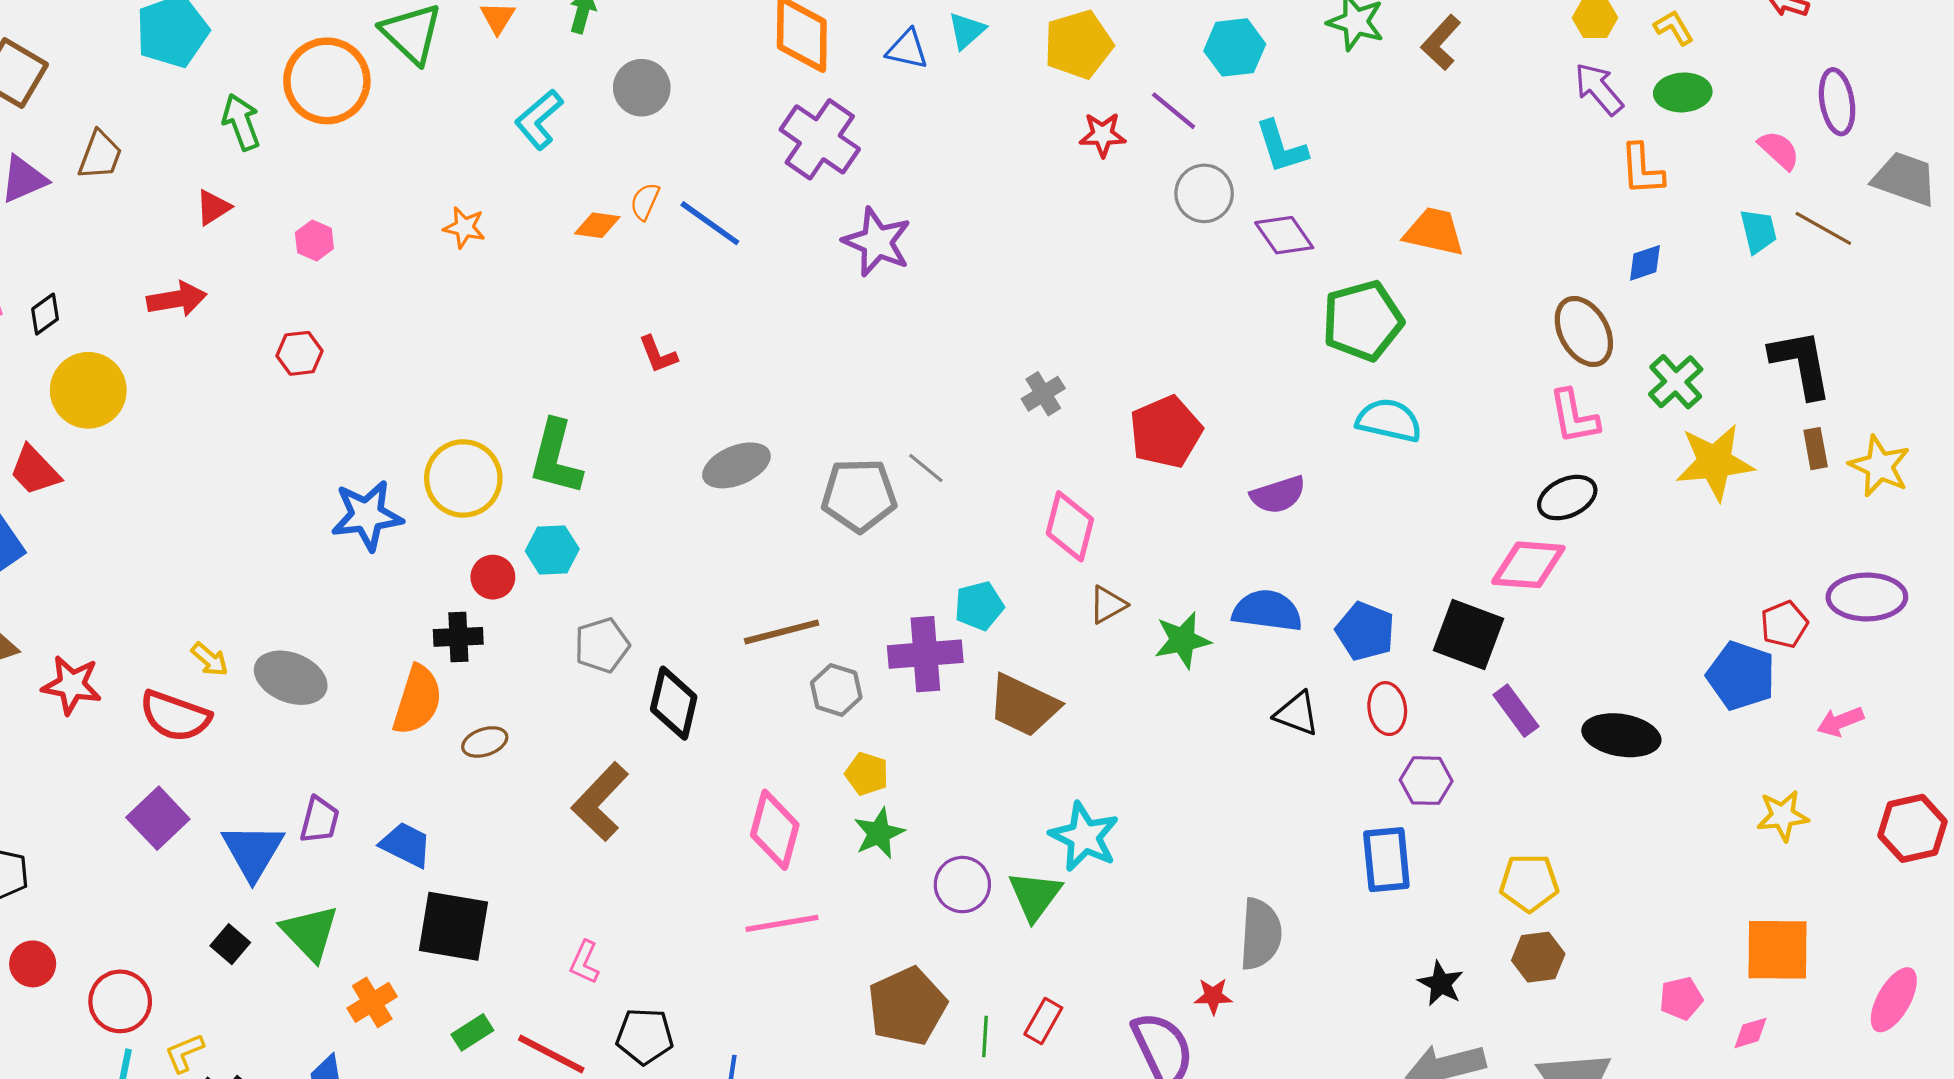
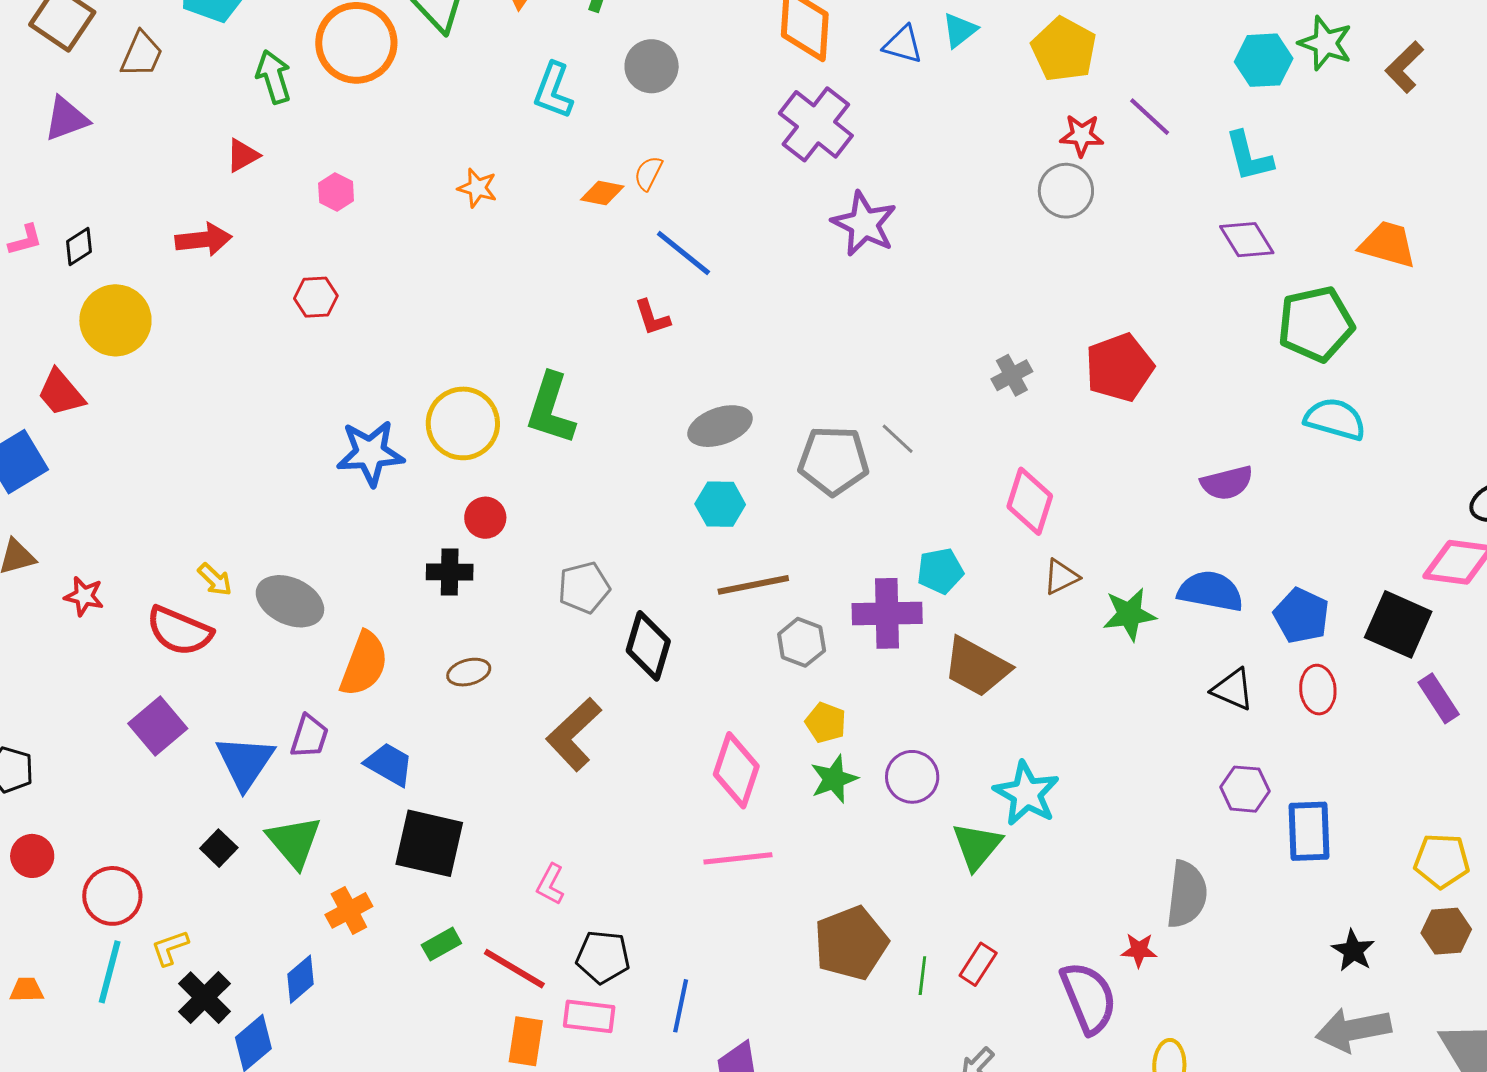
yellow pentagon: (1078, 45) -> (1064, 49), turned -30
cyan hexagon: (1235, 47) -> (1264, 60), moved
cyan L-shape: (539, 119) -> (553, 90), turned -32
brown trapezoid: (100, 155) -> (142, 54), moved
gray circle: (1204, 193) -> (1066, 191), moved
blue line: (710, 223) -> (683, 253), moved
red pentagon: (1166, 432) -> (1119, 367), moved
cyan hexagon: (552, 550) -> (720, 504), moved
red star: (72, 685) -> (84, 596), size x0.7
orange semicircle: (417, 700) -> (364, 664), moved
purple hexagon: (1426, 781) -> (1245, 789), moved
purple circle: (962, 885) -> (912, 777), moved

